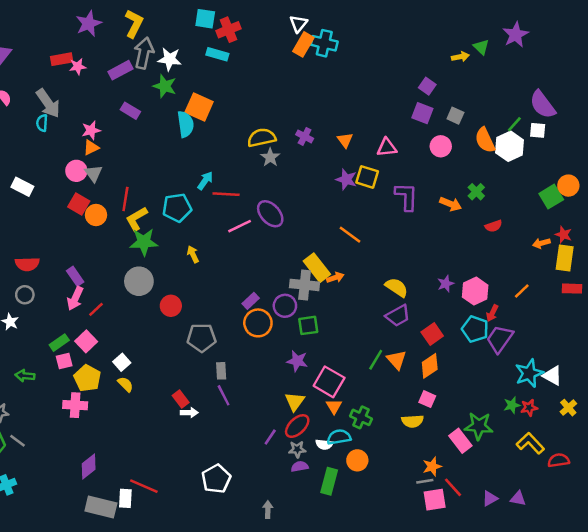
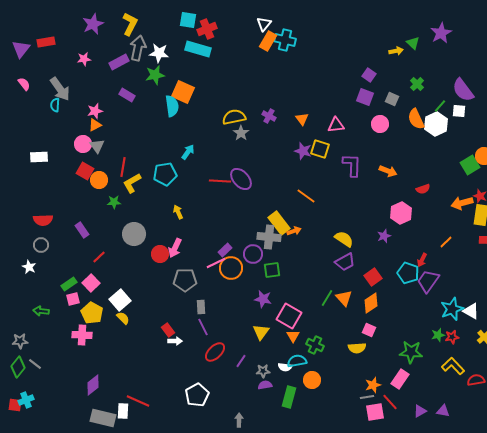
cyan rectangle: (217, 54) -> (198, 49), size x1.4
red rectangle: (62, 59) -> (46, 42), moved
green star: (165, 86) -> (155, 75), turned -30
white rectangle: (22, 187) -> (39, 157), turned -30
green cross: (476, 192) -> (417, 84), moved
red line: (226, 194) -> (220, 181), moved
pink line: (240, 226) -> (216, 263), moved
green star: (144, 242) -> (114, 202), moved, size x0.6
orange arrow: (541, 243) -> (462, 203), size x1.5
pink hexagon: (475, 291) -> (401, 213), moved
pink arrow: (75, 298) -> (175, 248), moved
white square: (122, 362) -> (120, 300), size x1.5
red ellipse: (297, 426) -> (215, 352), moved
pink rectangle: (460, 441) -> (400, 379), moved, turned 72

